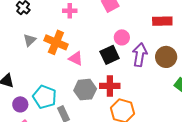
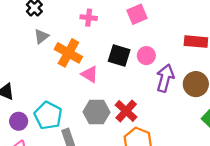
gray triangle: (30, 40) -> (41, 36), moved
black square: (110, 55) -> (119, 55), moved, turned 36
red cross: (110, 86) -> (126, 111), turned 36

